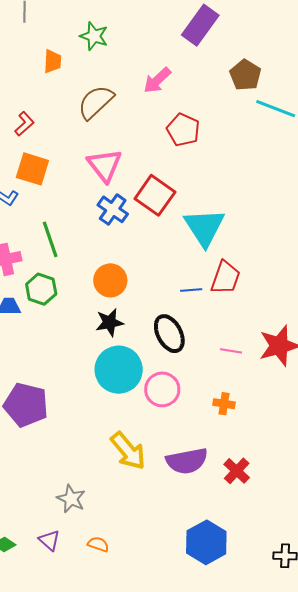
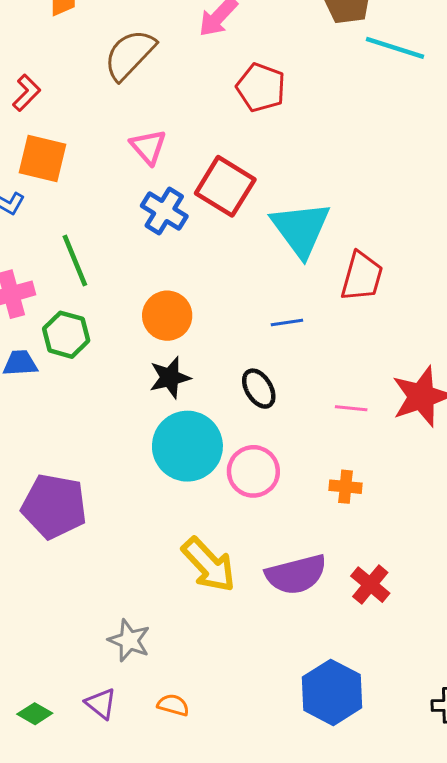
pink triangle: (105, 165) -> (148, 147), size x0.7
red trapezoid: (225, 278) -> (362, 276), moved
black ellipse: (169, 334) -> (259, 389), size x0.7

